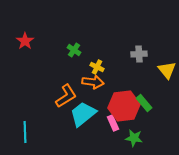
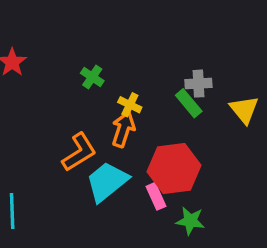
orange arrow: (93, 82) -> (123, 129), turned -80
green rectangle: (144, 103) -> (189, 103), moved

